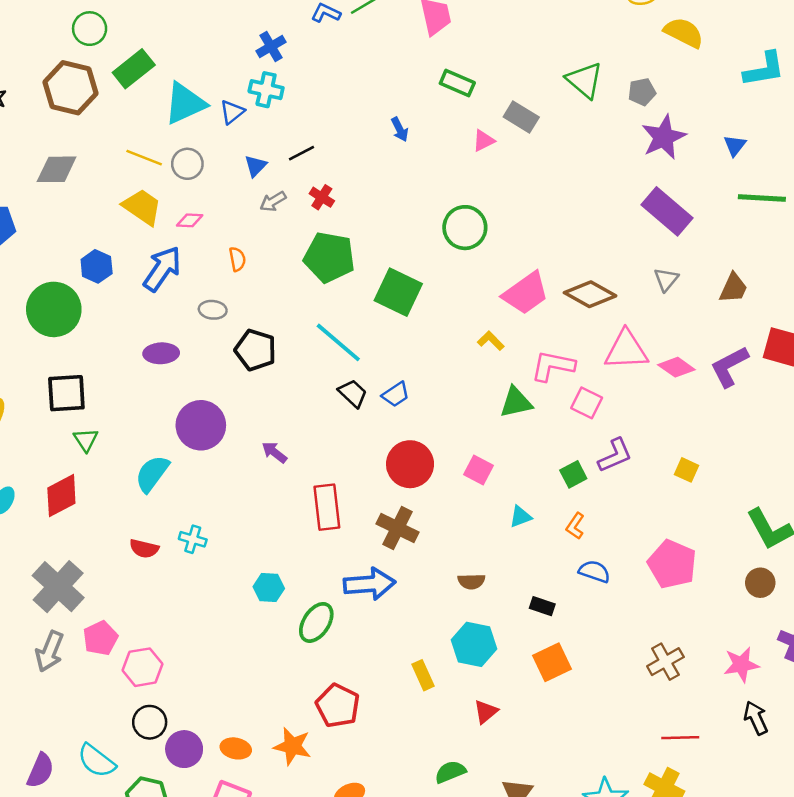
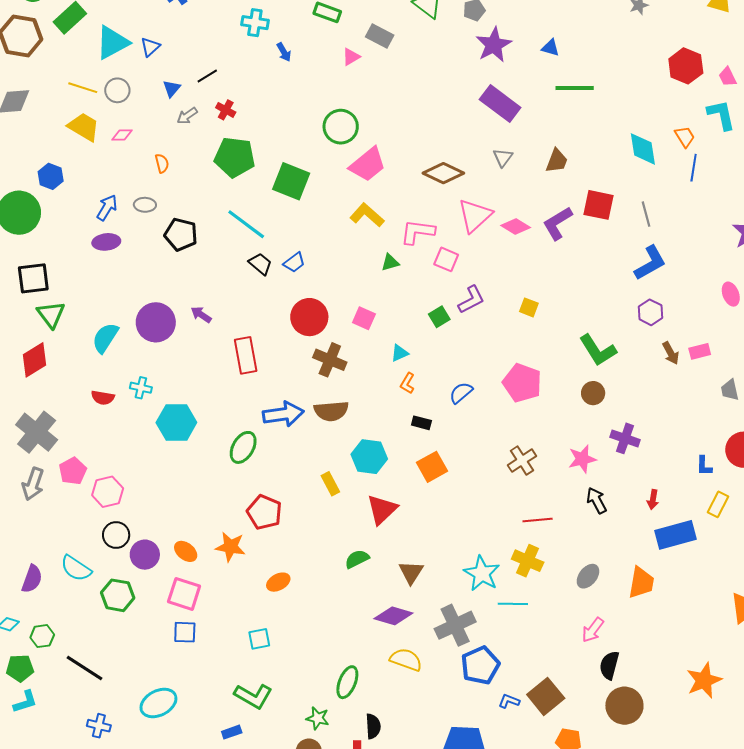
cyan cross: (266, 90) -> (255, 23), moved
blue triangle: (735, 145) -> (550, 48), turned -48
blue arrow: (162, 269) -> (107, 208), moved, size x0.7
pink trapezoid: (526, 293) -> (368, 165), moved
yellow L-shape: (491, 341) -> (367, 215), size x1.6
pink triangle: (626, 350) -> (475, 216), turned -36
green triangle: (516, 402) -> (390, 263), size x0.7
purple circle: (201, 425) -> (156, 322), moved
green triangle: (86, 440) -> (51, 314), size x1.4
orange L-shape: (575, 526) -> (407, 383), moved
brown cross: (398, 528) -> (330, 360), moved
blue semicircle: (594, 571) -> (461, 393), turned -55
brown semicircle: (471, 581) -> (331, 411), moved, size x1.6
cyan hexagon: (269, 588) -> (176, 423), moved, size x1.6
red triangle: (486, 712) -> (382, 509), size x1.6
orange ellipse: (236, 748) -> (186, 551), turned 30

